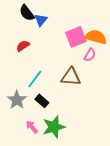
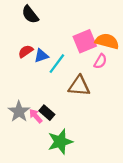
blue triangle: (41, 20) -> (41, 56), moved, turned 32
cyan line: (35, 79) -> (57, 64), moved
pink arrow: (32, 127) -> (36, 116), moved

